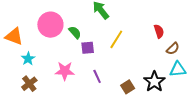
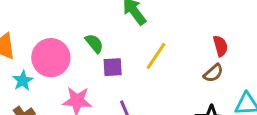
pink circle: (50, 25) -> (51, 58), moved
brown semicircle: (173, 49) -> (213, 73), moved

